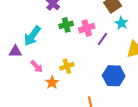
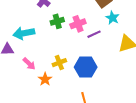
cyan arrow: (32, 36) -> (24, 33), turned 45
purple line: (102, 39) -> (94, 34), turned 32
blue hexagon: (114, 76) -> (86, 67), moved

